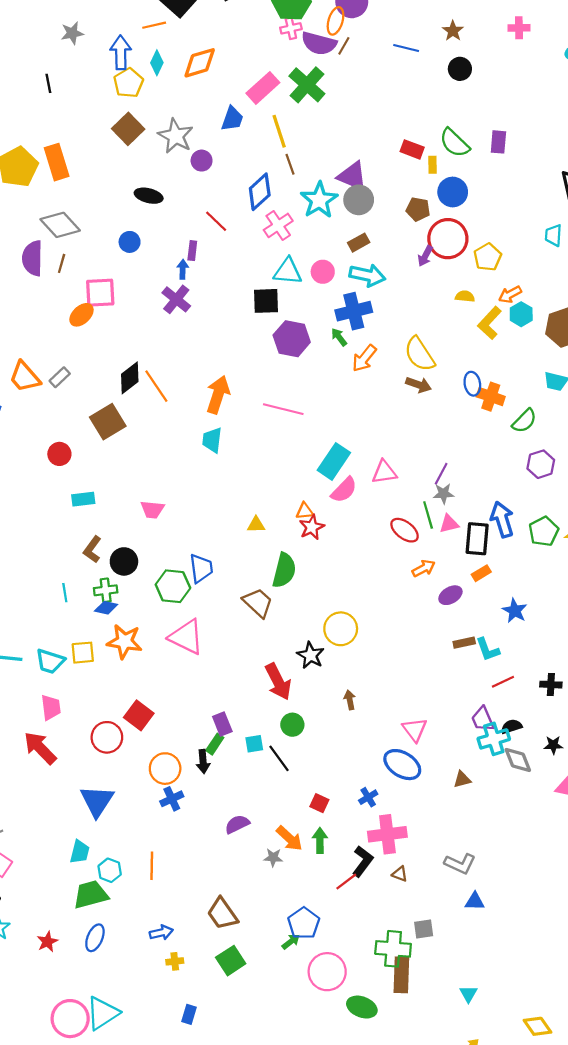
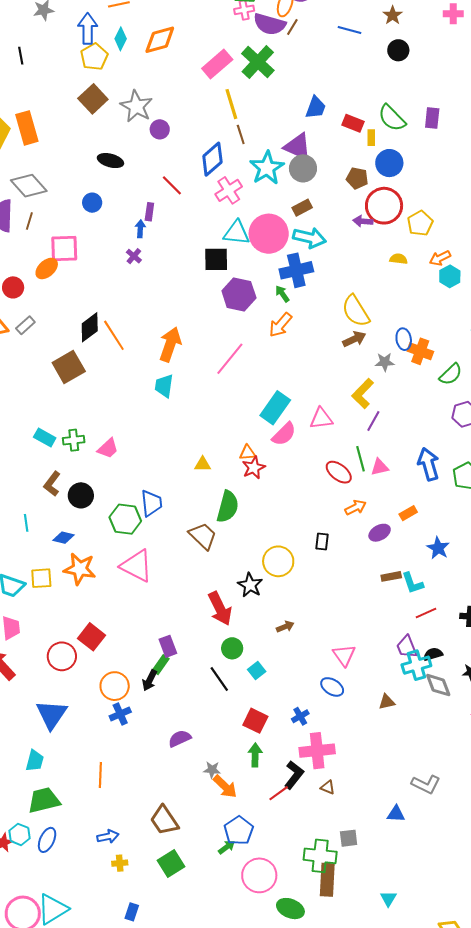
blue trapezoid: (232, 119) -> (316, 107), moved
purple arrow: (425, 256) -> (363, 221), turned 66
pink circle: (323, 272) -> (269, 234), size x1.8
purple cross: (176, 299) -> (134, 256), size x0.6
yellow L-shape: (490, 323) -> (363, 393), moved
orange arrow: (364, 358) -> (280, 325), moved
brown arrow: (419, 385) -> (354, 339), turned -45
pink line: (283, 409) -> (230, 359), turned -66
red circle: (59, 454) -> (13, 287), moved
gray star: (443, 494) -> (385, 362), moved
cyan rectangle: (83, 499) -> (45, 438), turned 35
pink trapezoid: (152, 510) -> (108, 448), turned -50
black rectangle: (477, 539) -> (322, 542), moved, size x0.6
green cross: (106, 590) -> (74, 440), moved
brown arrow: (350, 700) -> (285, 627), turned 78
cyan square: (254, 744) -> (257, 671), moved, turned -30
black arrow: (203, 761) -> (150, 680), turned 30
blue ellipse: (402, 765) -> (332, 687), size x0.7
red square: (319, 803) -> (255, 721), size x1.4
orange arrow: (289, 838) -> (225, 786), moved
gray L-shape: (460, 864) -> (426, 784), moved
cyan hexagon: (110, 870) -> (19, 834), moved

